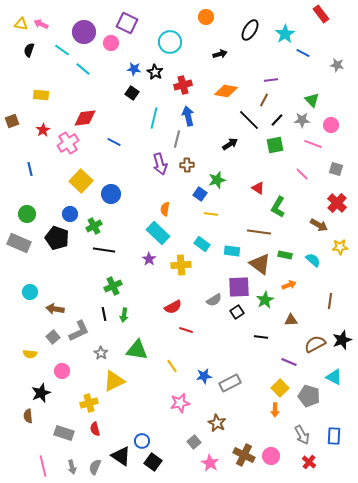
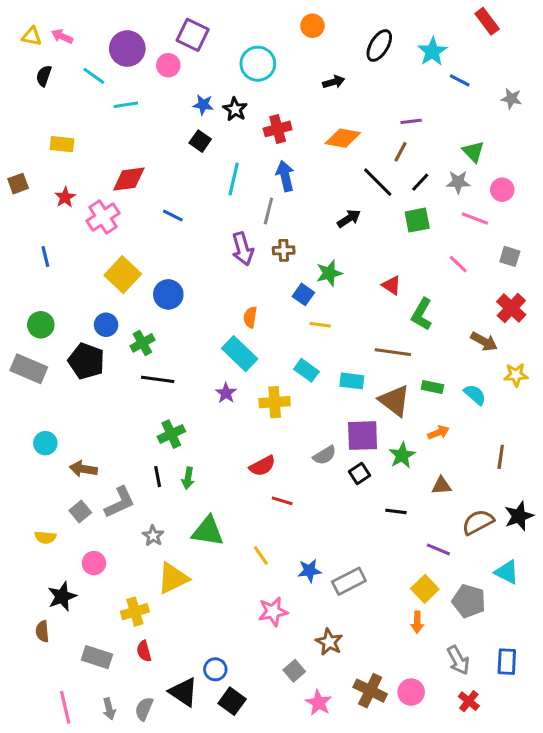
cyan line: (83, 69) -> (126, 105), turned -49

